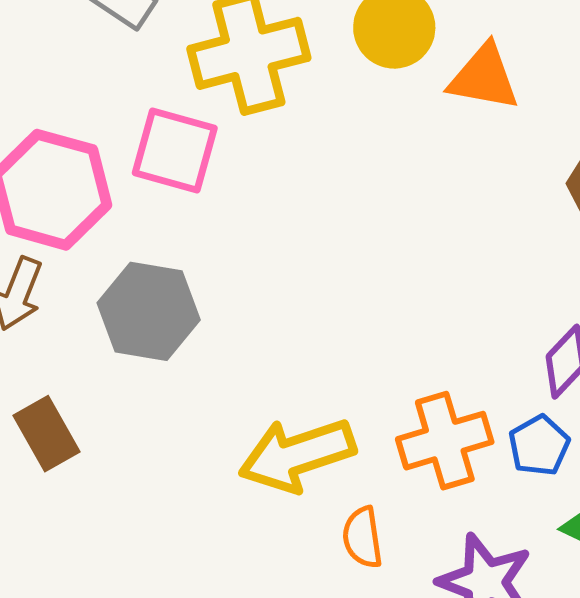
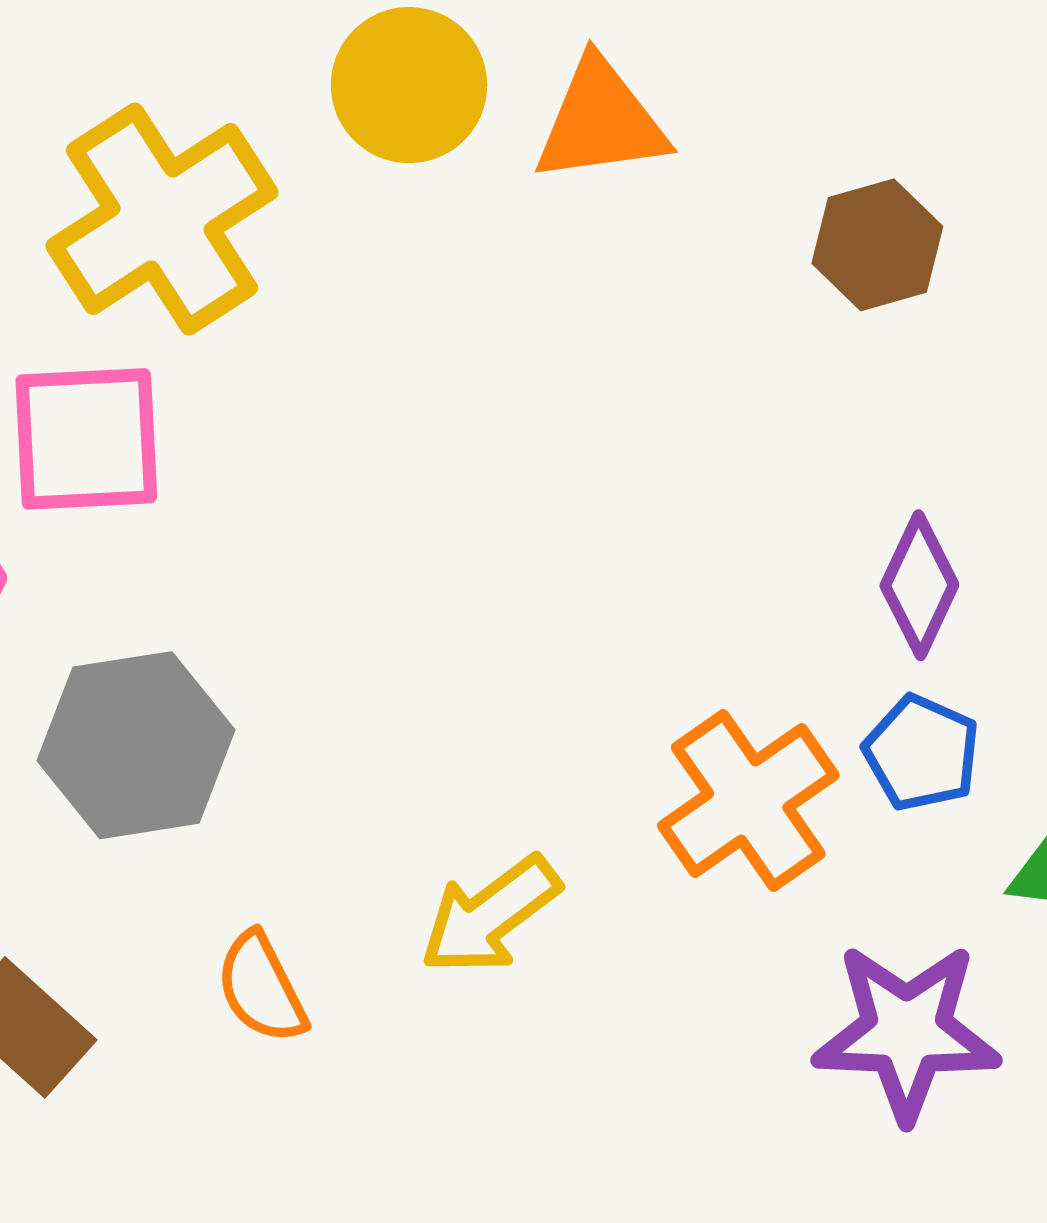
yellow arrow: (297, 455) -> (490, 915), size x0.7
orange semicircle: (363, 537) -> (261, 988), moved

